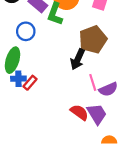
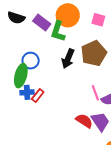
blue circle: (26, 31) -> (31, 61), moved
black arrow: (78, 59) -> (68, 59), moved

